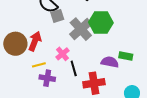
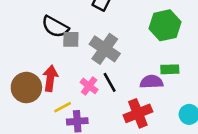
gray square: (57, 16) -> (71, 39), turned 32
green hexagon: (101, 23) -> (165, 25), moved
black line: (74, 68) -> (110, 82), moved

